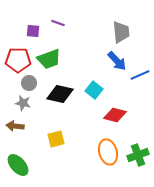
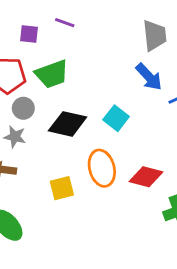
red diamond: (115, 115) -> (146, 177), moved
orange ellipse: (108, 152) -> (102, 168), moved

